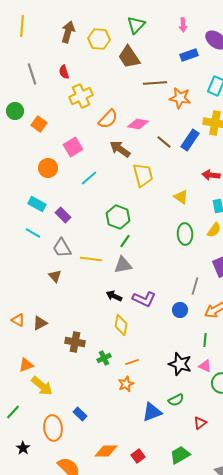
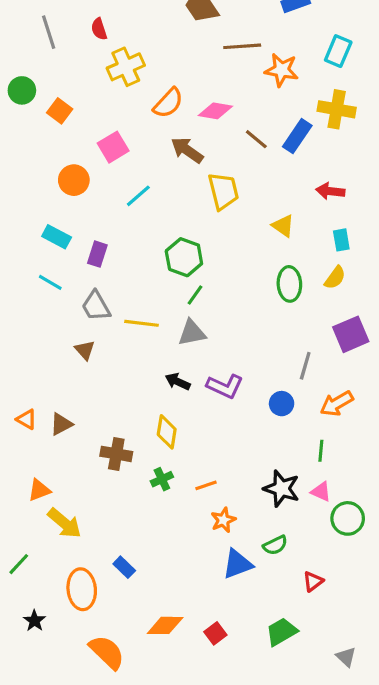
purple rectangle: (63, 215) -> (97, 254), turned 63
yellow diamond: (121, 325) -> (167, 432), moved
orange star: (126, 384) -> (223, 520), moved

